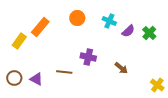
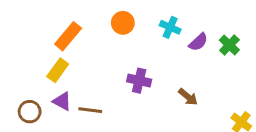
yellow rectangle: (19, 41) -> (58, 70), moved
brown line: (64, 72) -> (90, 110), moved
purple triangle: (36, 79) -> (62, 101), moved

